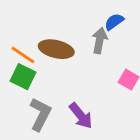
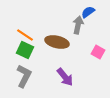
brown ellipse: (56, 49) -> (57, 42), moved
gray L-shape: (40, 114) -> (24, 76), moved

